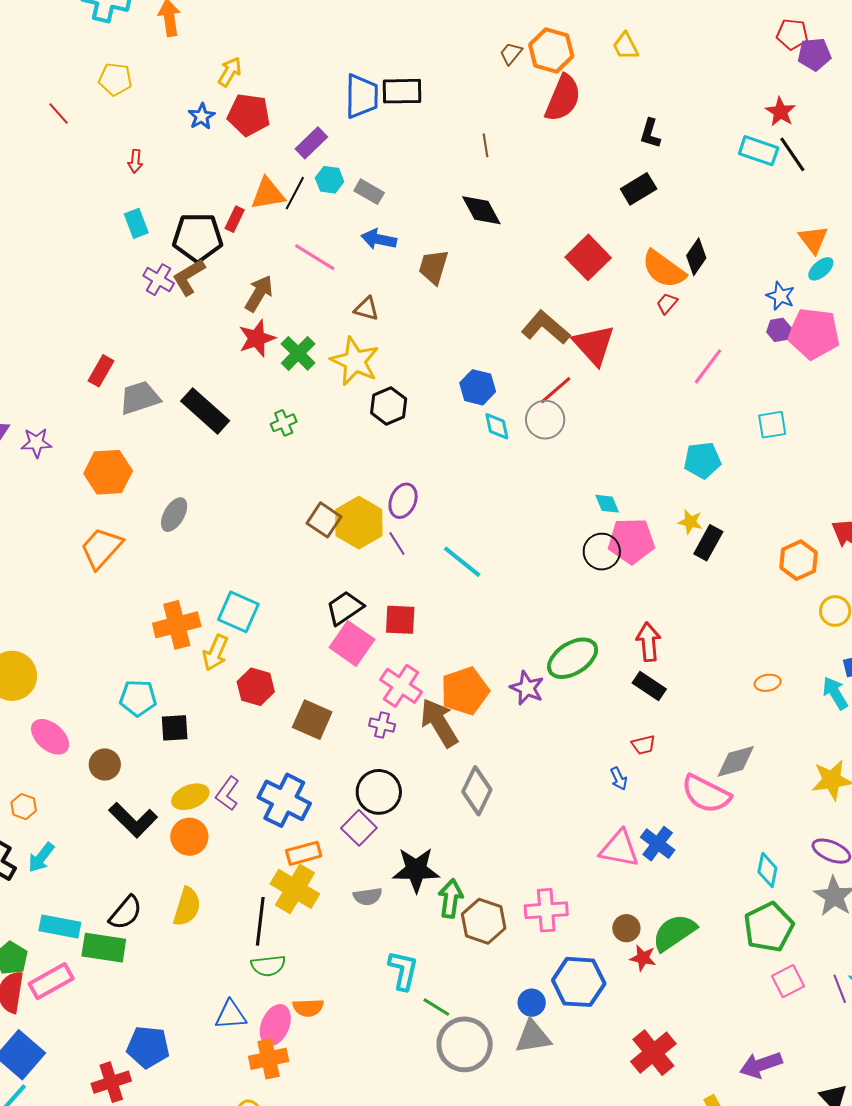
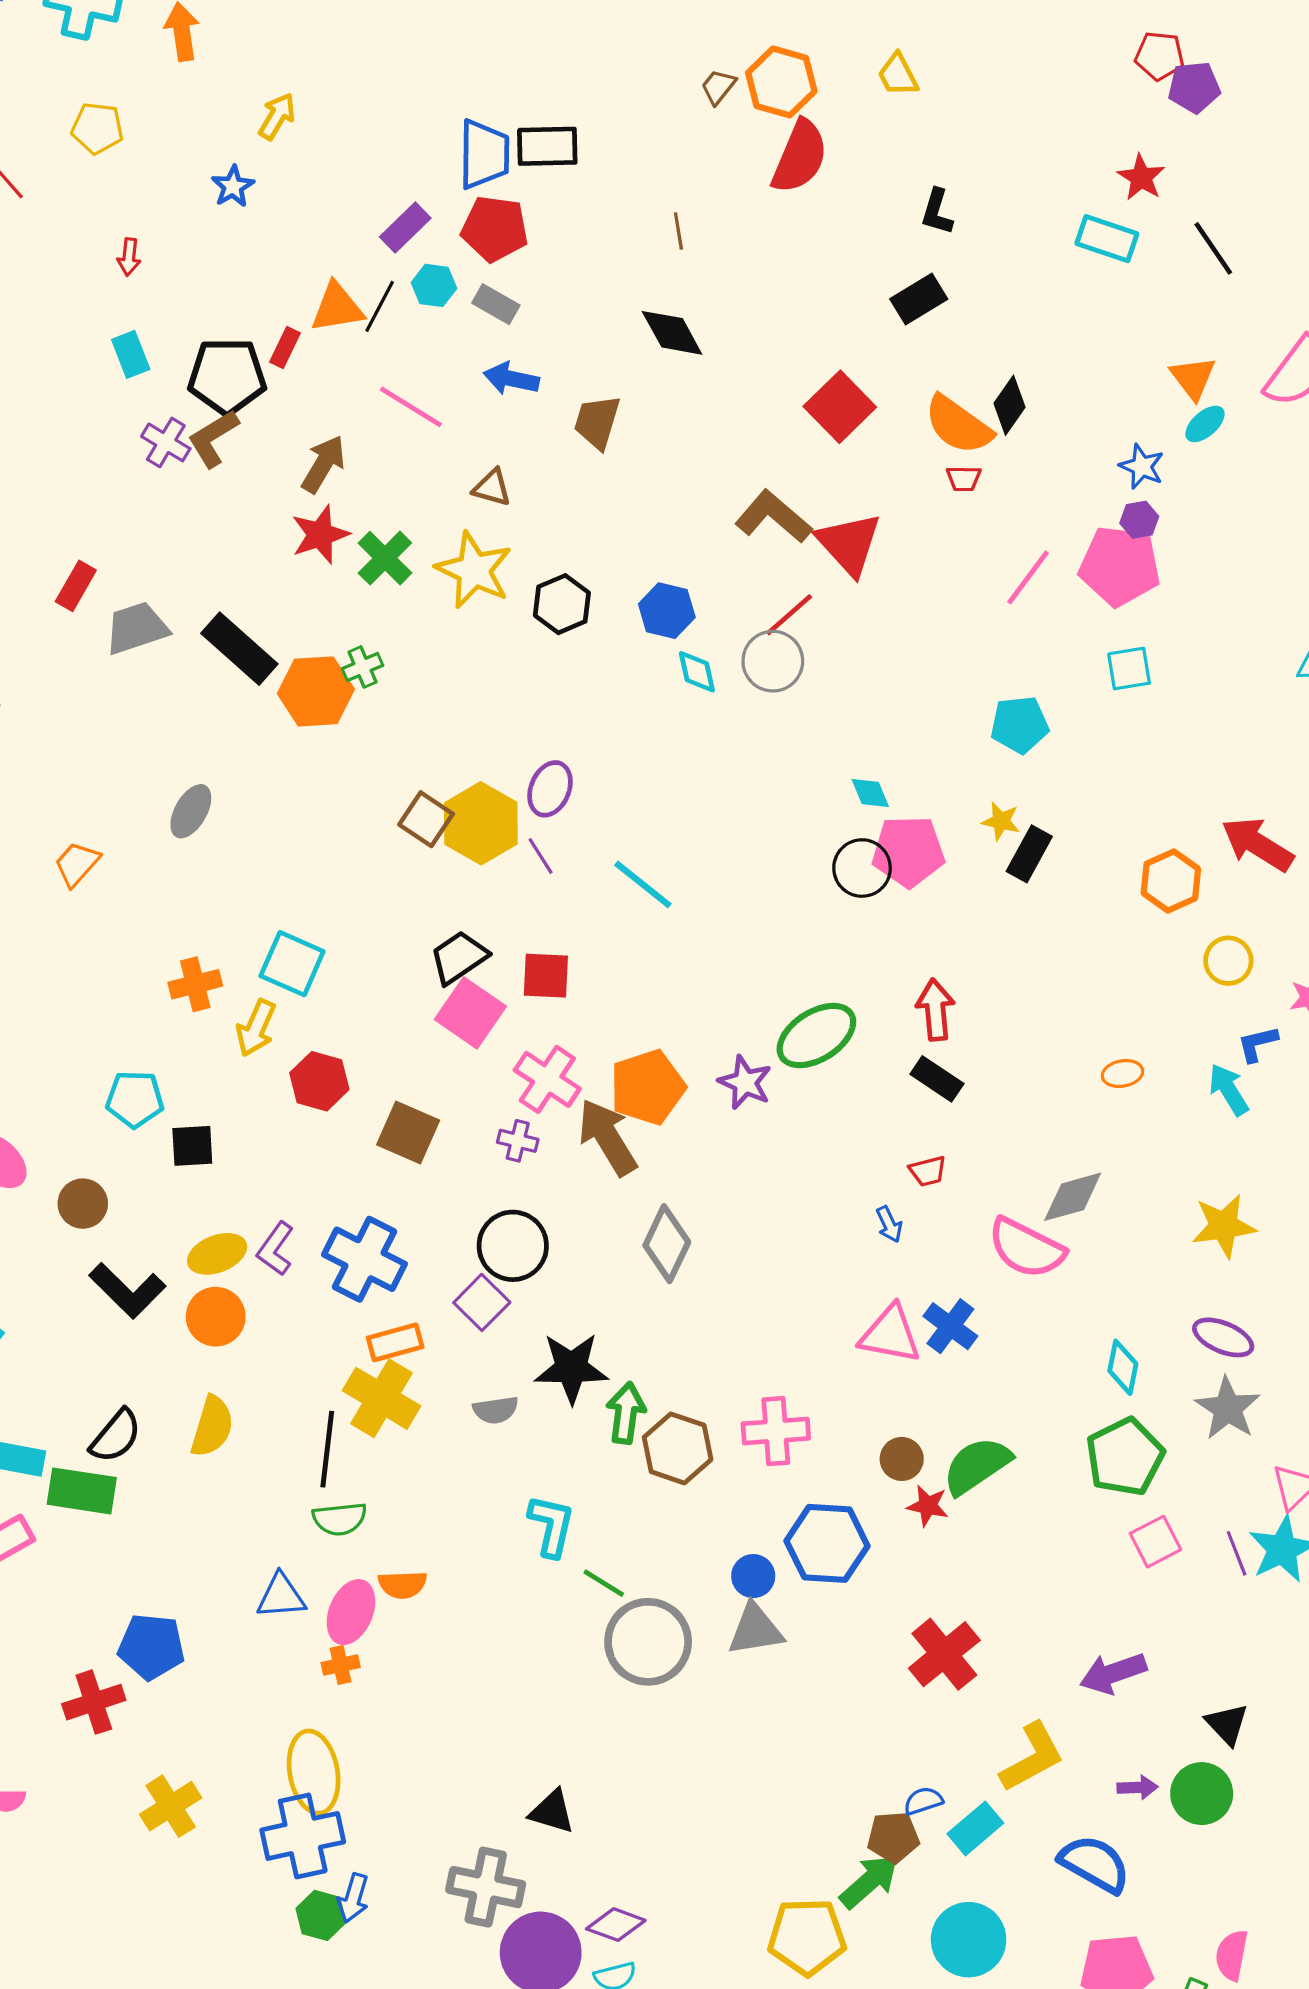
red pentagon: (249, 115) -> (495, 229), moved
black line: (792, 154) -> (1213, 248), moved
red trapezoid: (667, 303) -> (964, 479), turned -130
pink pentagon: (814, 334) -> (1120, 566), moved
black hexagon: (389, 406) -> (562, 604), moved
orange hexagon: (108, 472) -> (316, 691), moved
orange trapezoid: (101, 548) -> (77, 864), size x0.7
orange cross: (177, 625) -> (195, 984), size x0.7
orange cross: (269, 1059) -> (341, 1665), size x0.6

